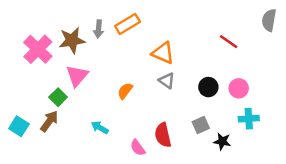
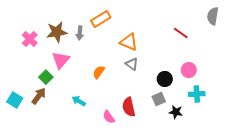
gray arrow: (98, 29) -> (80, 33), moved
pink cross: (38, 49) -> (30, 39), size x0.7
black circle: (208, 87) -> (165, 79), moved

